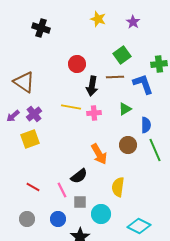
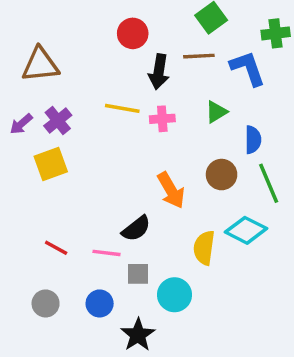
brown triangle: (24, 82) -> (40, 65), turned -40
pink line: (62, 190) -> (107, 253), turned -56
cyan diamond: (139, 226) -> (246, 230), moved

